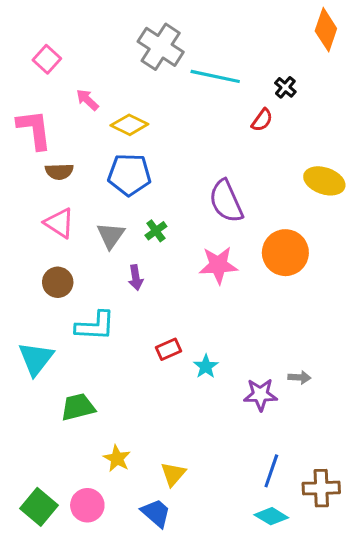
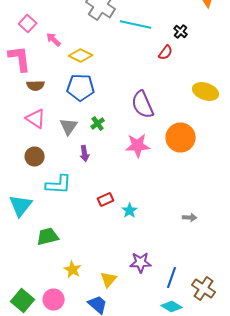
pink square: (47, 59) -> (28, 24), moved
purple star: (260, 395) -> (141, 262), moved
brown cross: (321, 488) -> (204, 288), turned 35

